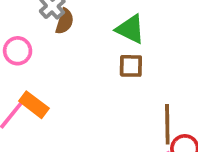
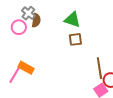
pink circle: (18, 51) -> (19, 27), moved

